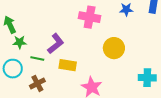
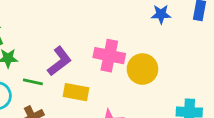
pink cross: (90, 17) -> (109, 56), moved

